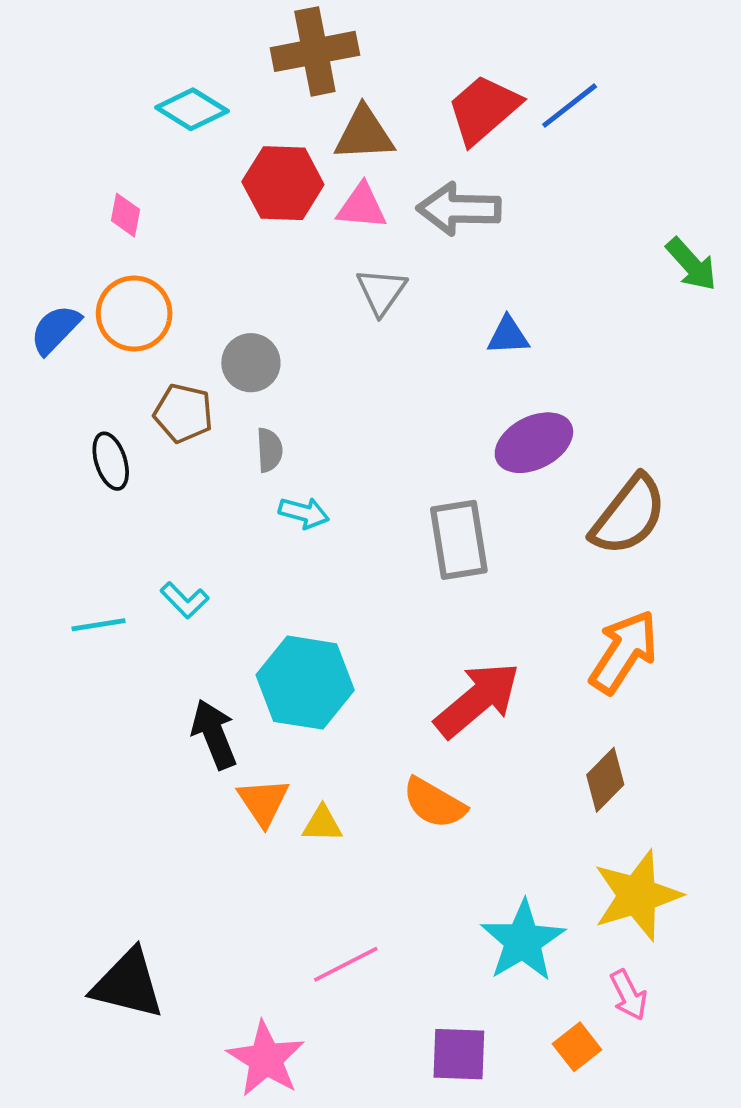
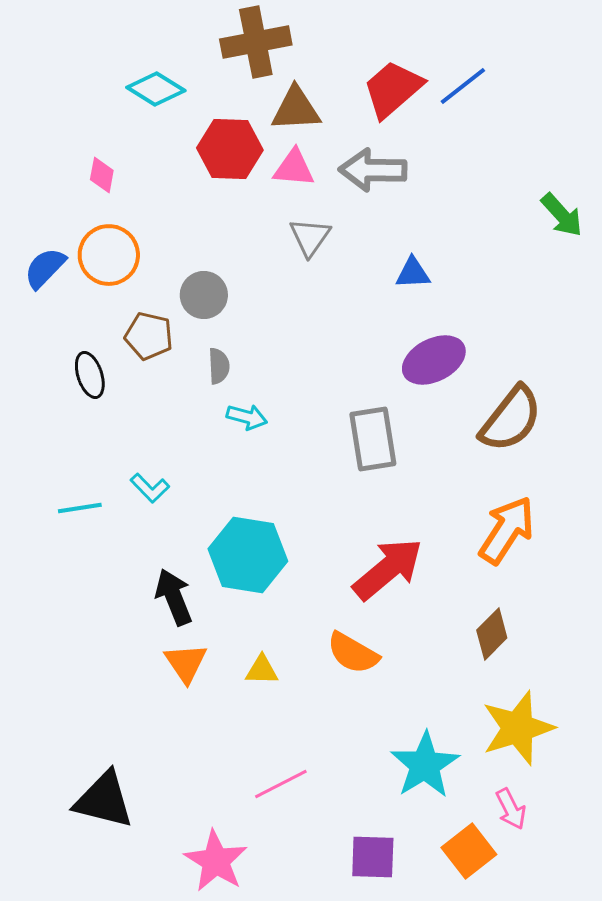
orange triangle: (263, 802) -> (186, 663), moved
orange square: (577, 1047) -> (469, 851), size x1.4

